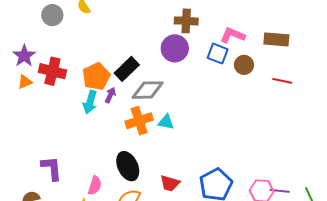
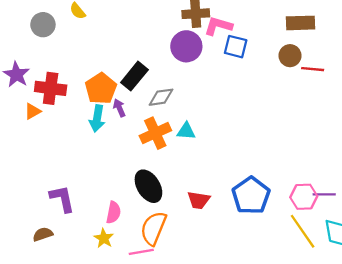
pink L-shape: (233, 35) -> (218, 26), moved
brown circle: (244, 65) -> (290, 56), moved
orange triangle: (25, 82) -> (33, 111), moved
gray diamond: (148, 90) -> (161, 97), size x0.7
purple arrow: (110, 95) -> (119, 108), turned -42

